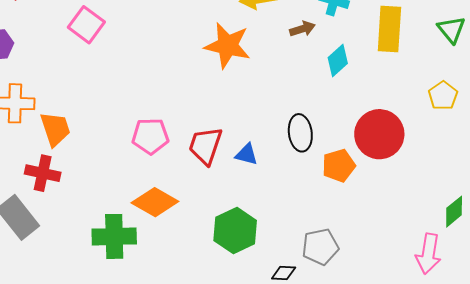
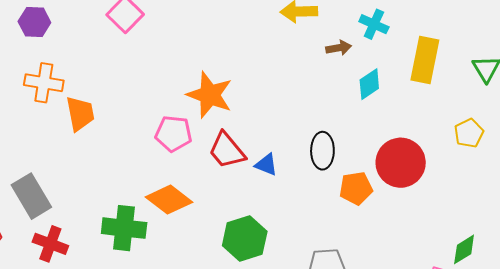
orange star: (228, 45) -> (210, 95), moved
red trapezoid: (205, 146) -> (227, 150), turned -66
red cross: (43, 173) -> (50, 244), moved

